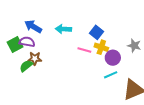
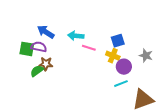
blue square: (97, 32) -> (118, 41), moved, turned 32
green square: (15, 44) -> (27, 49), turned 35
pink line: (84, 50) -> (89, 48), moved

